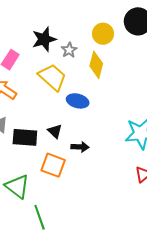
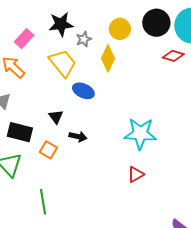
black rectangle: (25, 137) -> (20, 132), moved
orange square: (53, 165) -> (48, 150), size x0.7
green line: (40, 217) -> (43, 202), moved

